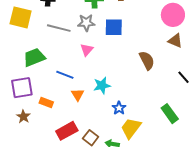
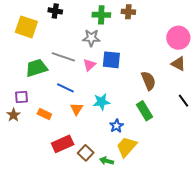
blue square: (114, 27) -> (111, 60), moved
gray line: (59, 28) -> (63, 57), moved
purple square: (22, 88) -> (21, 97), size x0.6
green rectangle: (170, 114) -> (144, 111), moved
brown star: (23, 117) -> (13, 115), moved

